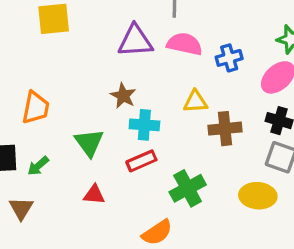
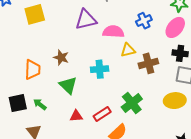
pink semicircle: (185, 44) -> (113, 32), moved
brown star: (123, 96) -> (61, 57), moved
red rectangle: (141, 161) -> (102, 114), moved
green arrow: (38, 166) -> (40, 104), turned 88

